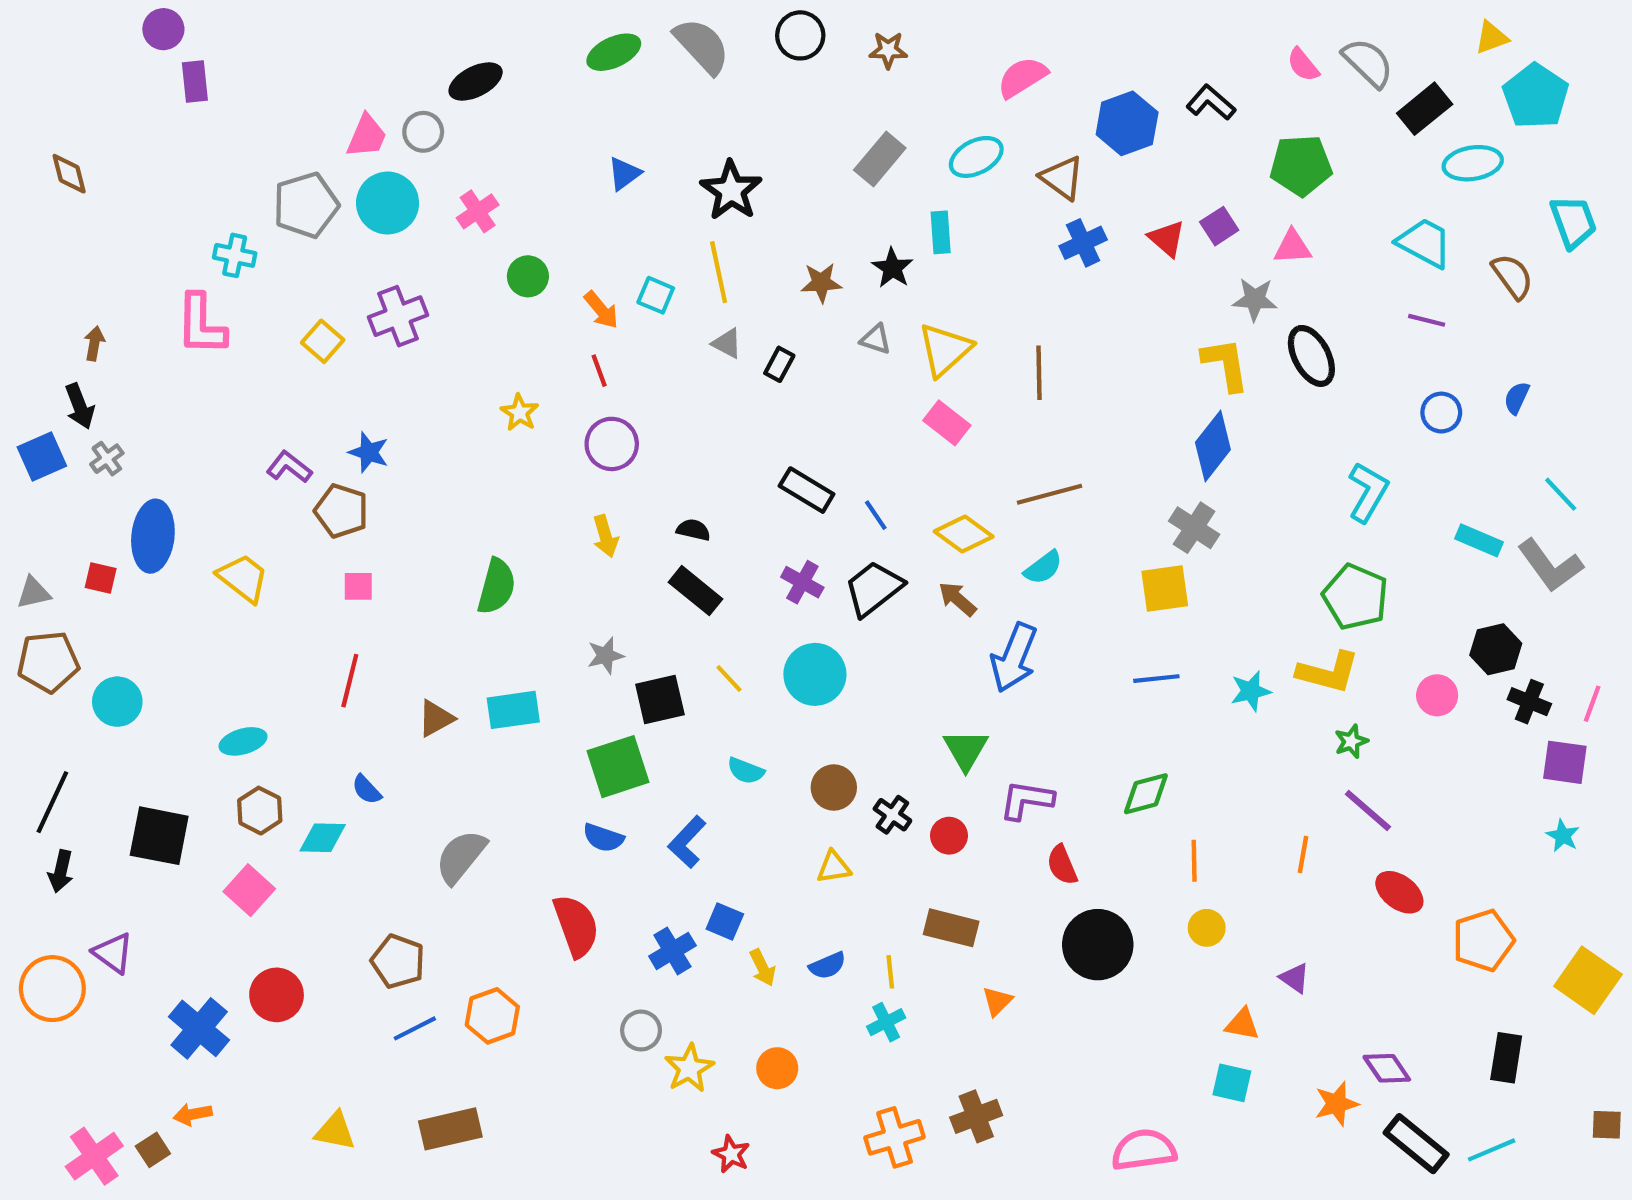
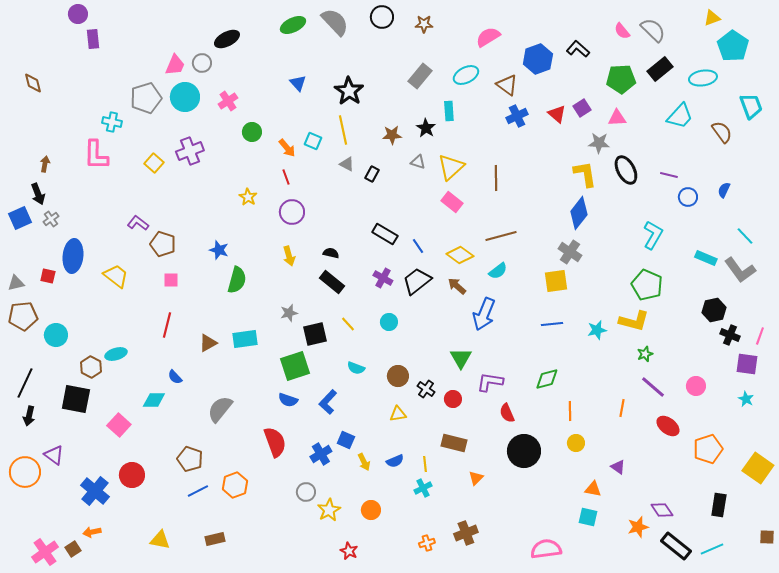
black rectangle: (1425, 109) -> (660, 69), moved
blue triangle: (624, 174) -> (298, 83), turned -36
cyan trapezoid: (1425, 243) -> (680, 116), turned 104
purple line: (1427, 320) -> (669, 175), moved
blue star: (369, 452) -> (219, 250), moved
cyan circle: (815, 674) -> (389, 322), size x0.6
pink circle: (1437, 695) -> (696, 386), moved
brown hexagon: (260, 811) -> (91, 367), moved
brown rectangle: (450, 1129) -> (215, 539), size x0.7
orange cross: (895, 1137) -> (427, 543), size x0.6

